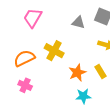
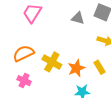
yellow cross: (54, 51) -> (52, 62), moved

